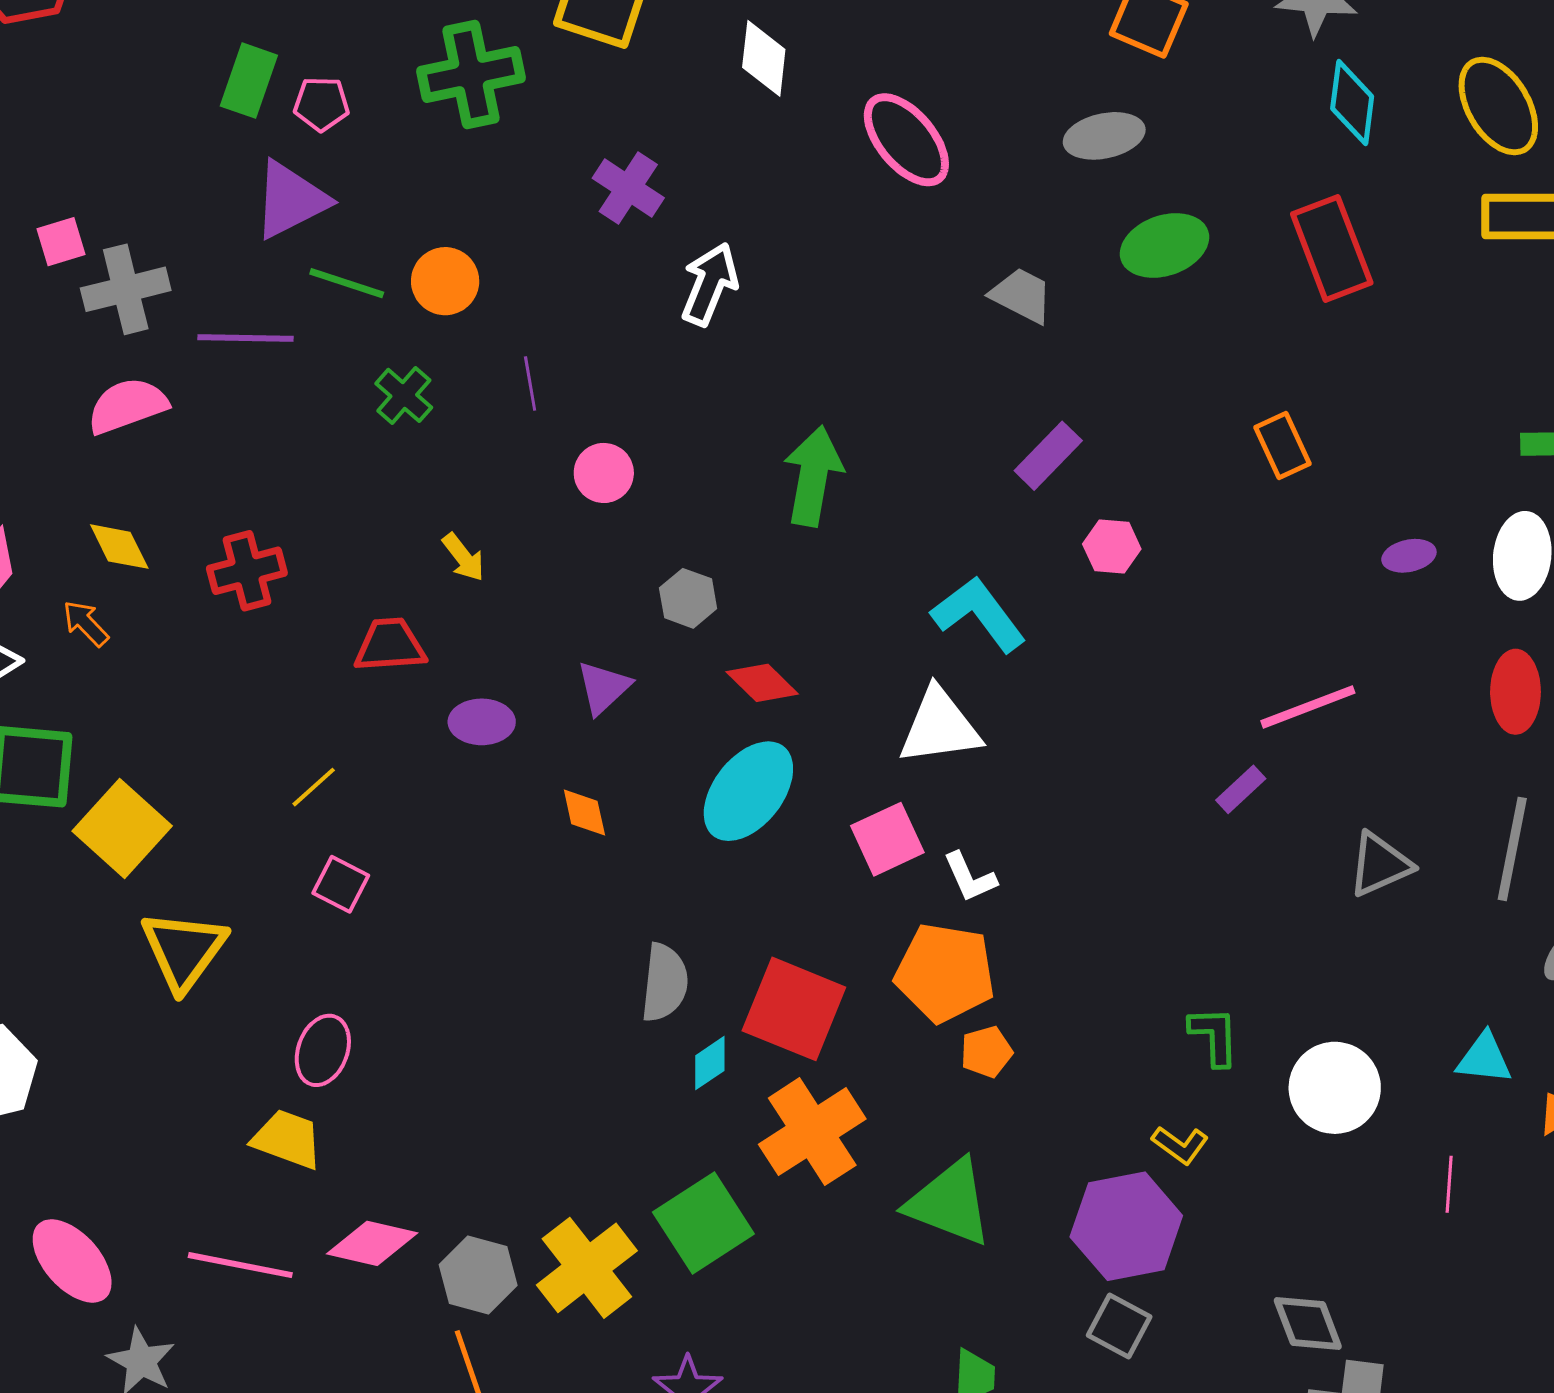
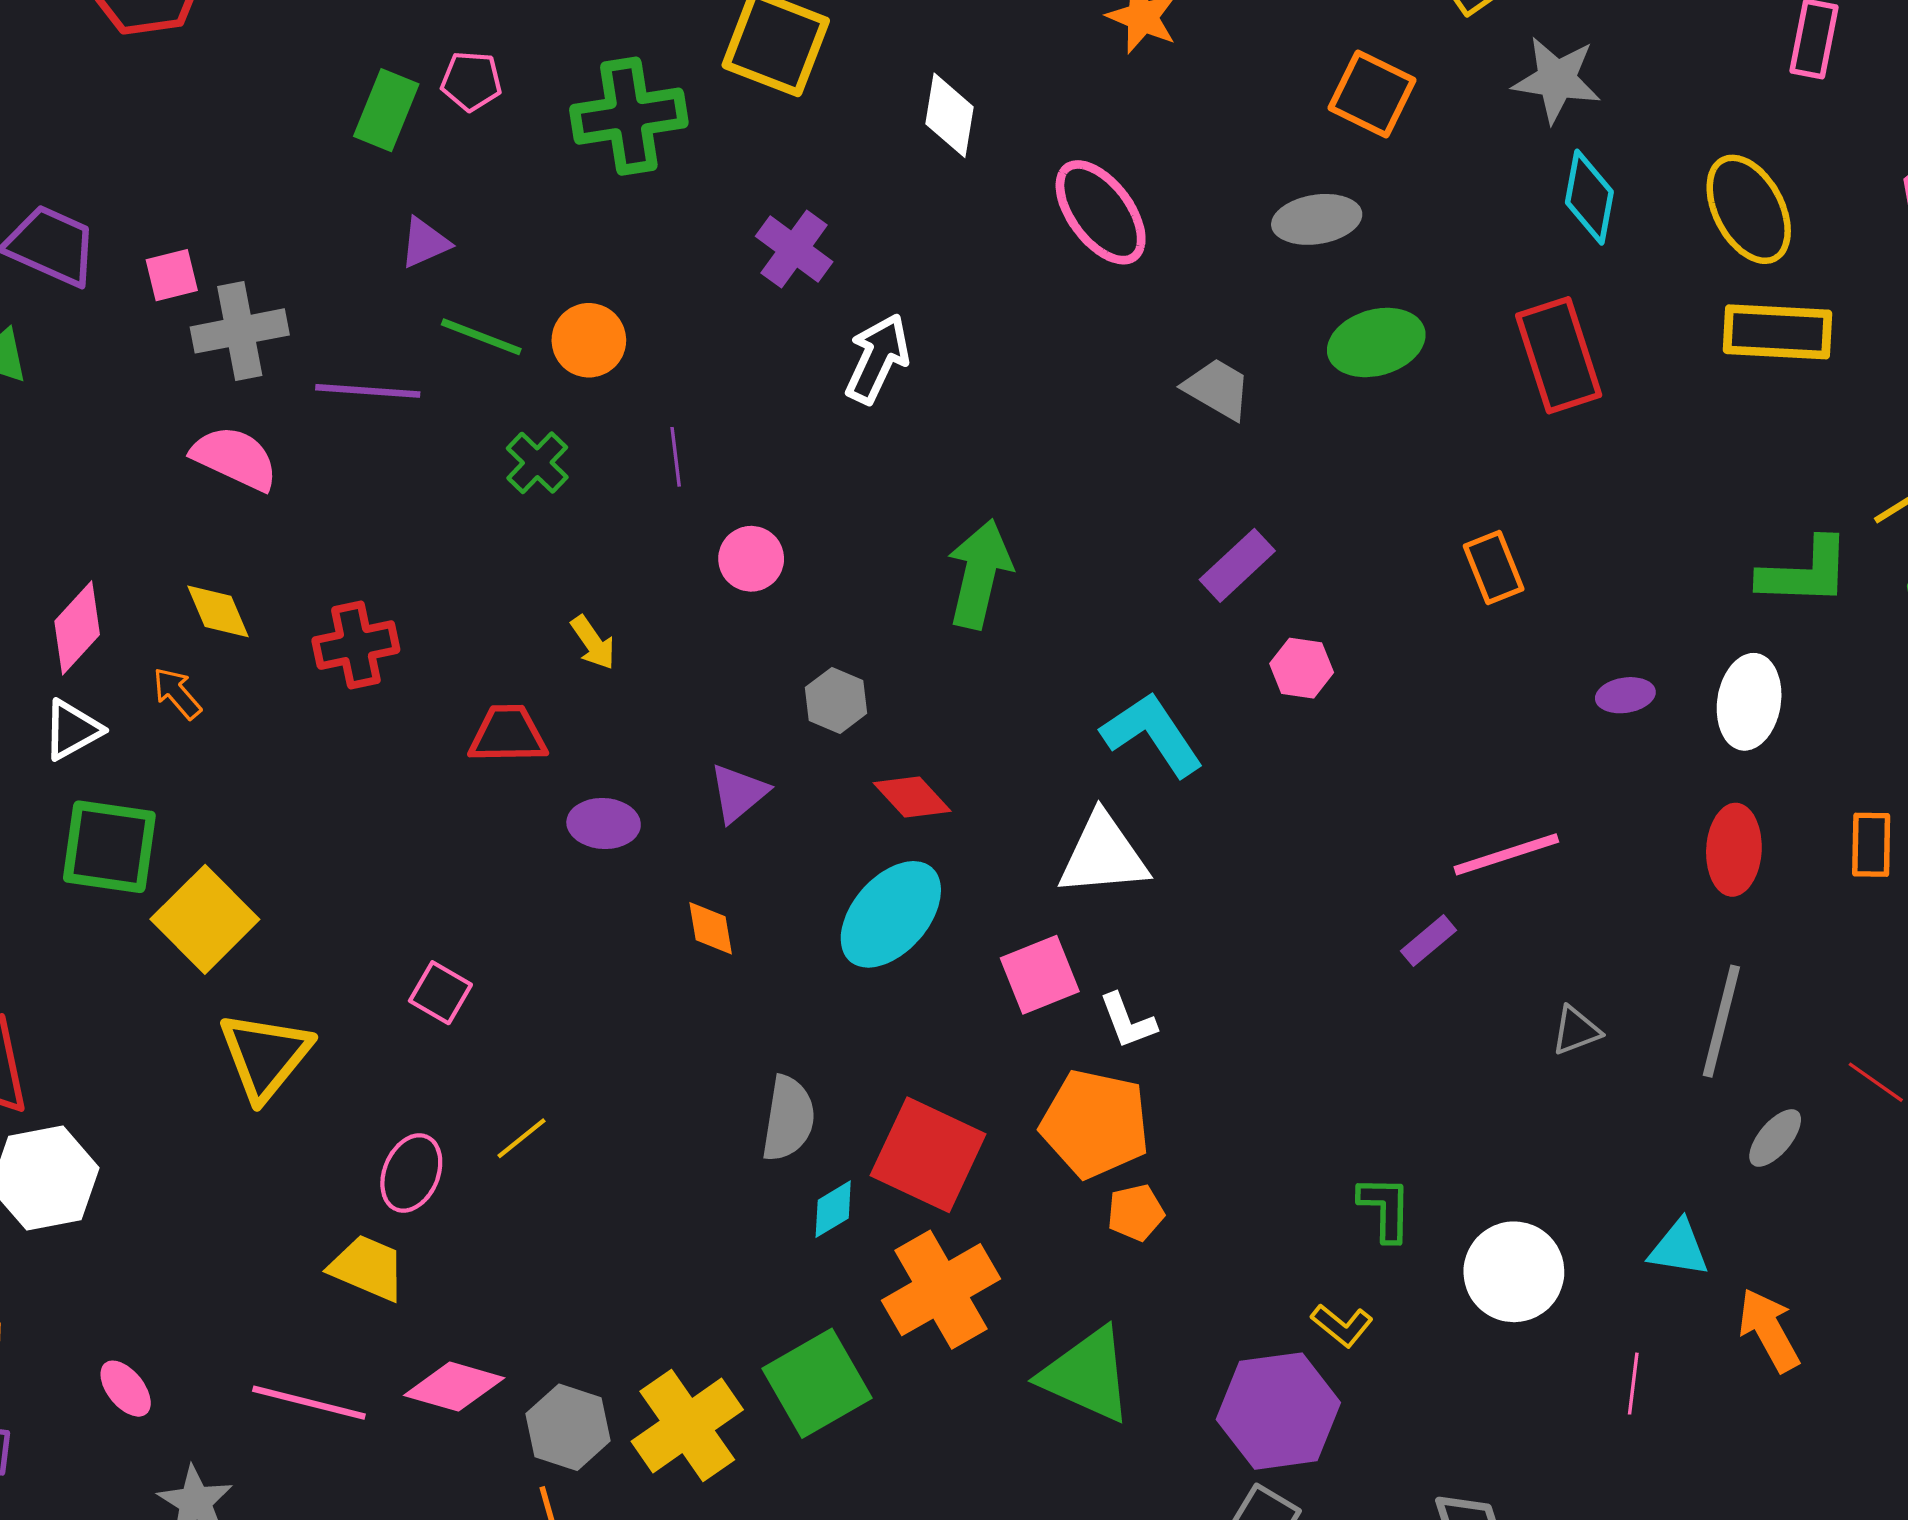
pink pentagon: (321, 104) -> (471, 81), moved
purple triangle: (291, 200) -> (425, 243), size x0.6
pink semicircle: (127, 406) -> (235, 458), turned 42
yellow line: (314, 787) -> (521, 1138), moved
gray triangle: (1380, 864) -> (1576, 1031), size x0.7
pink ellipse: (72, 1261) -> (126, 1389), size x0.6

